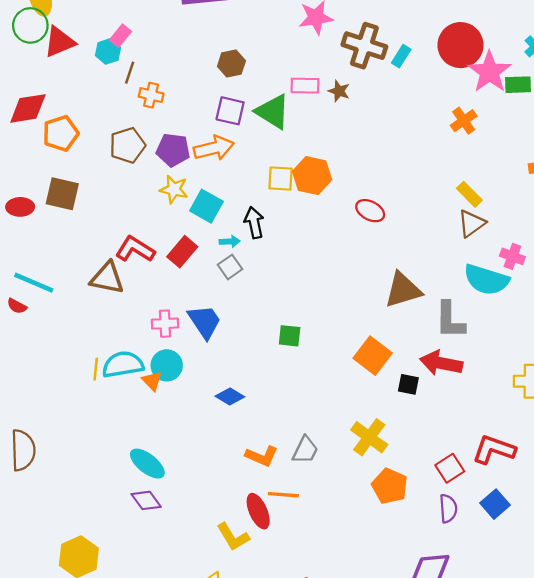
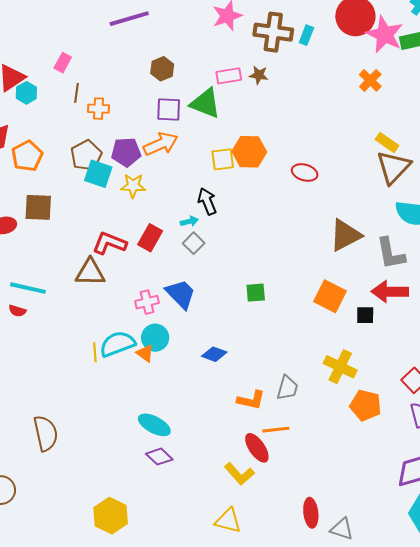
cyan hexagon: (108, 51) -> (26, 93), moved
cyan square: (206, 206) -> (98, 174), moved
brown triangle: (471, 223) -> (393, 167), size x1.4

